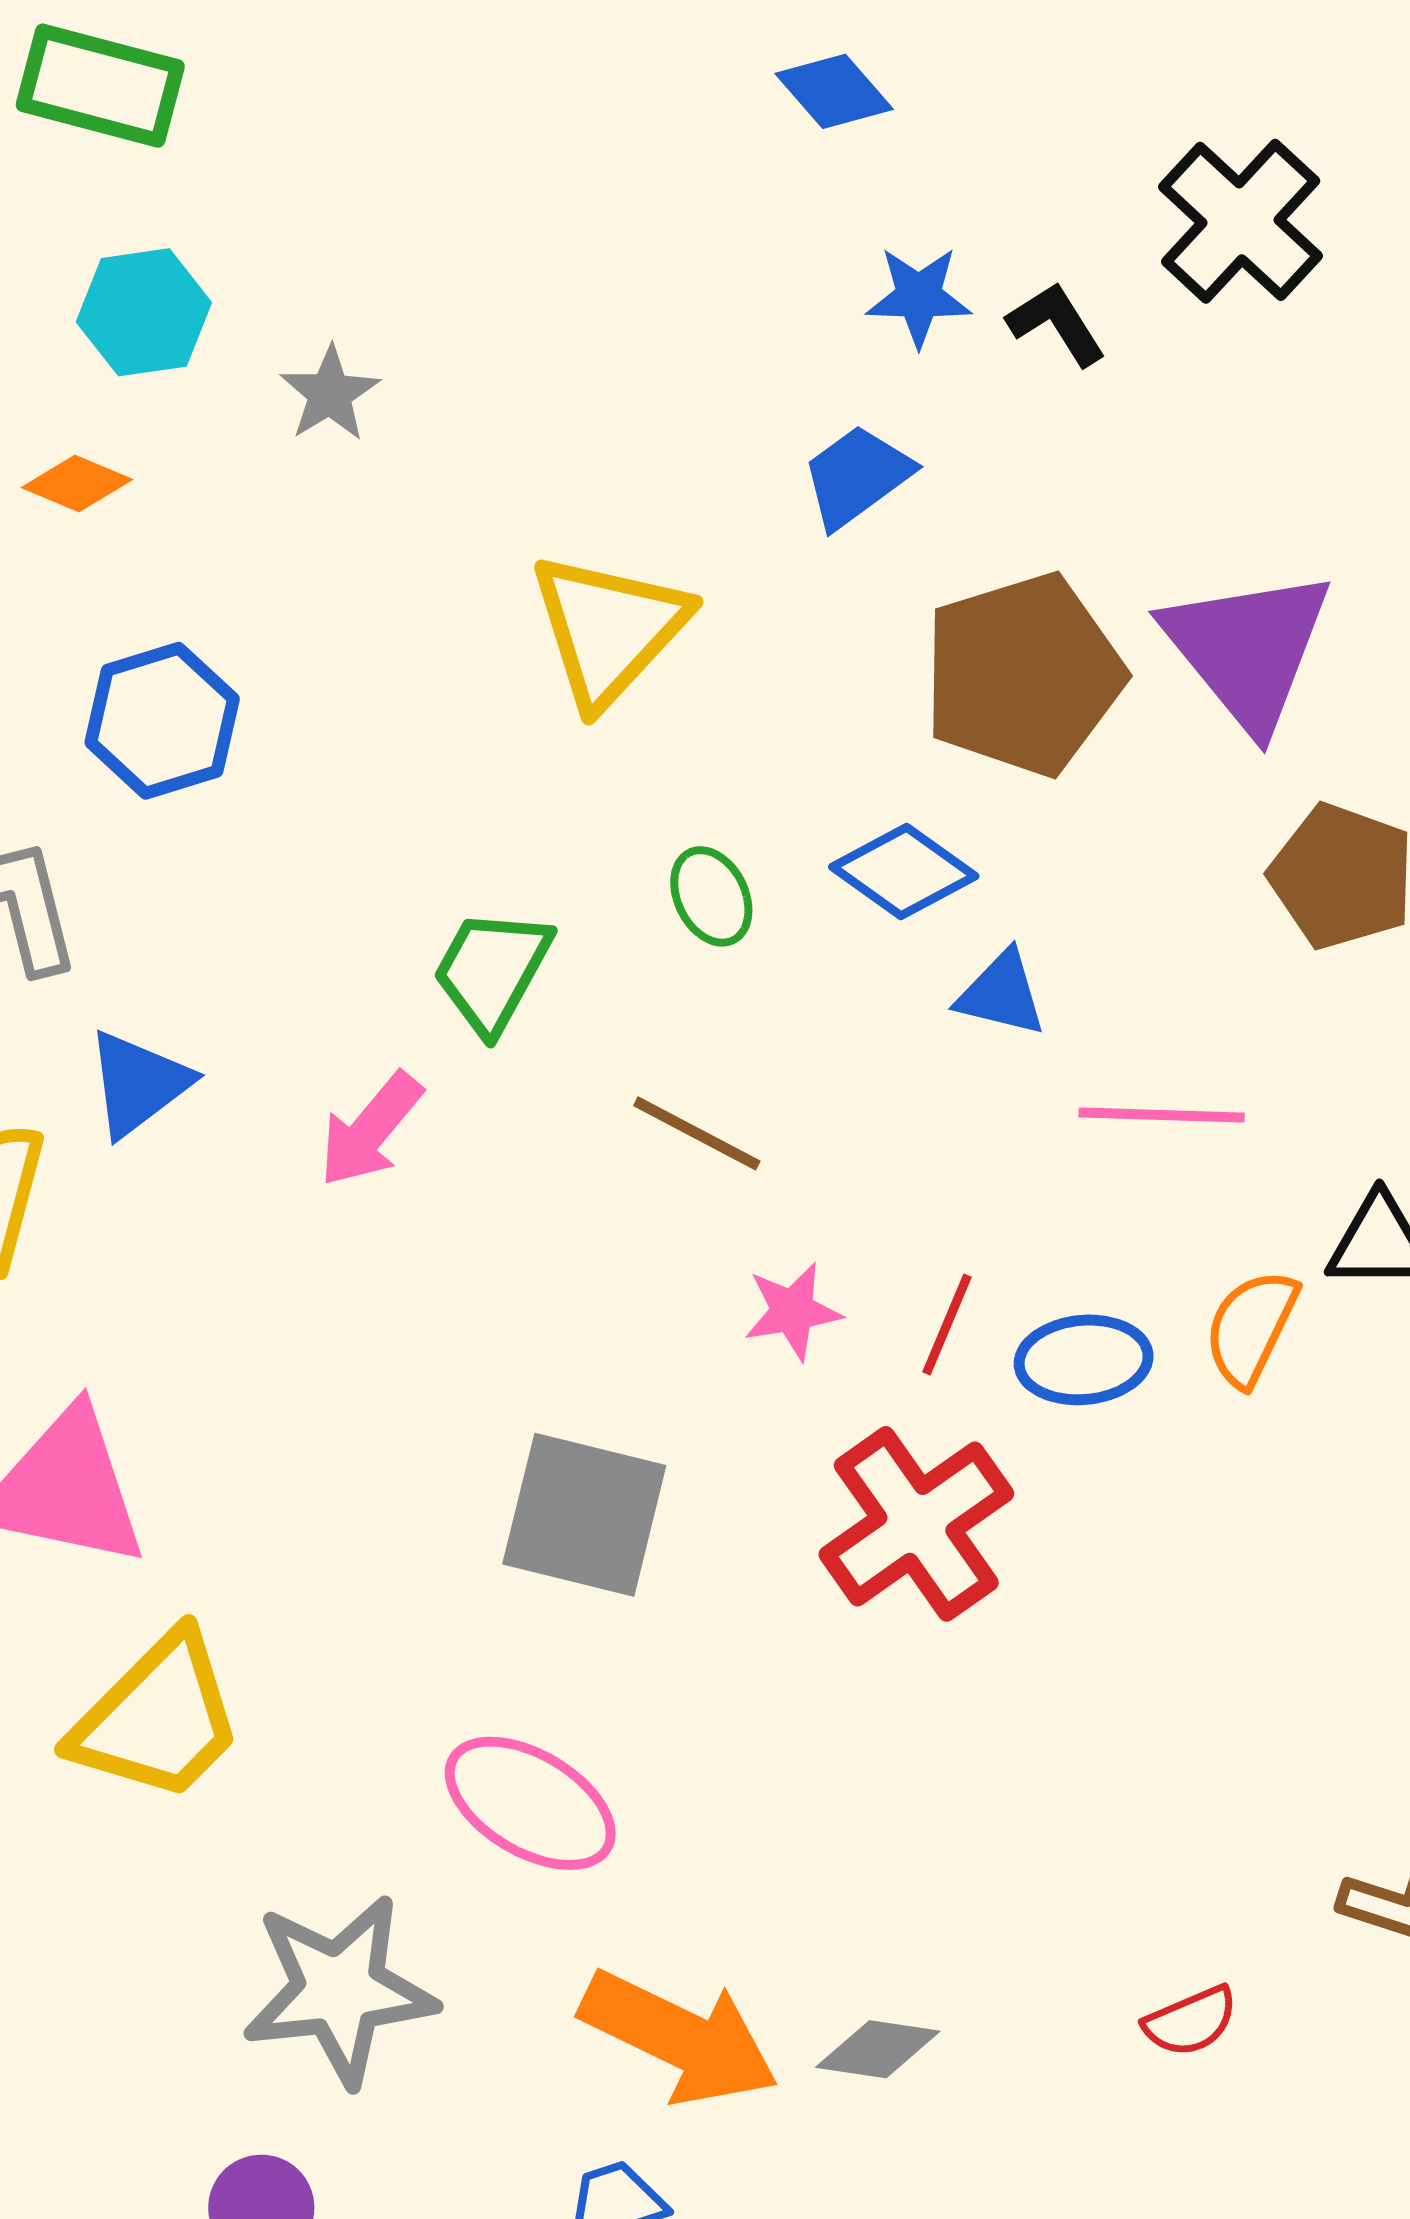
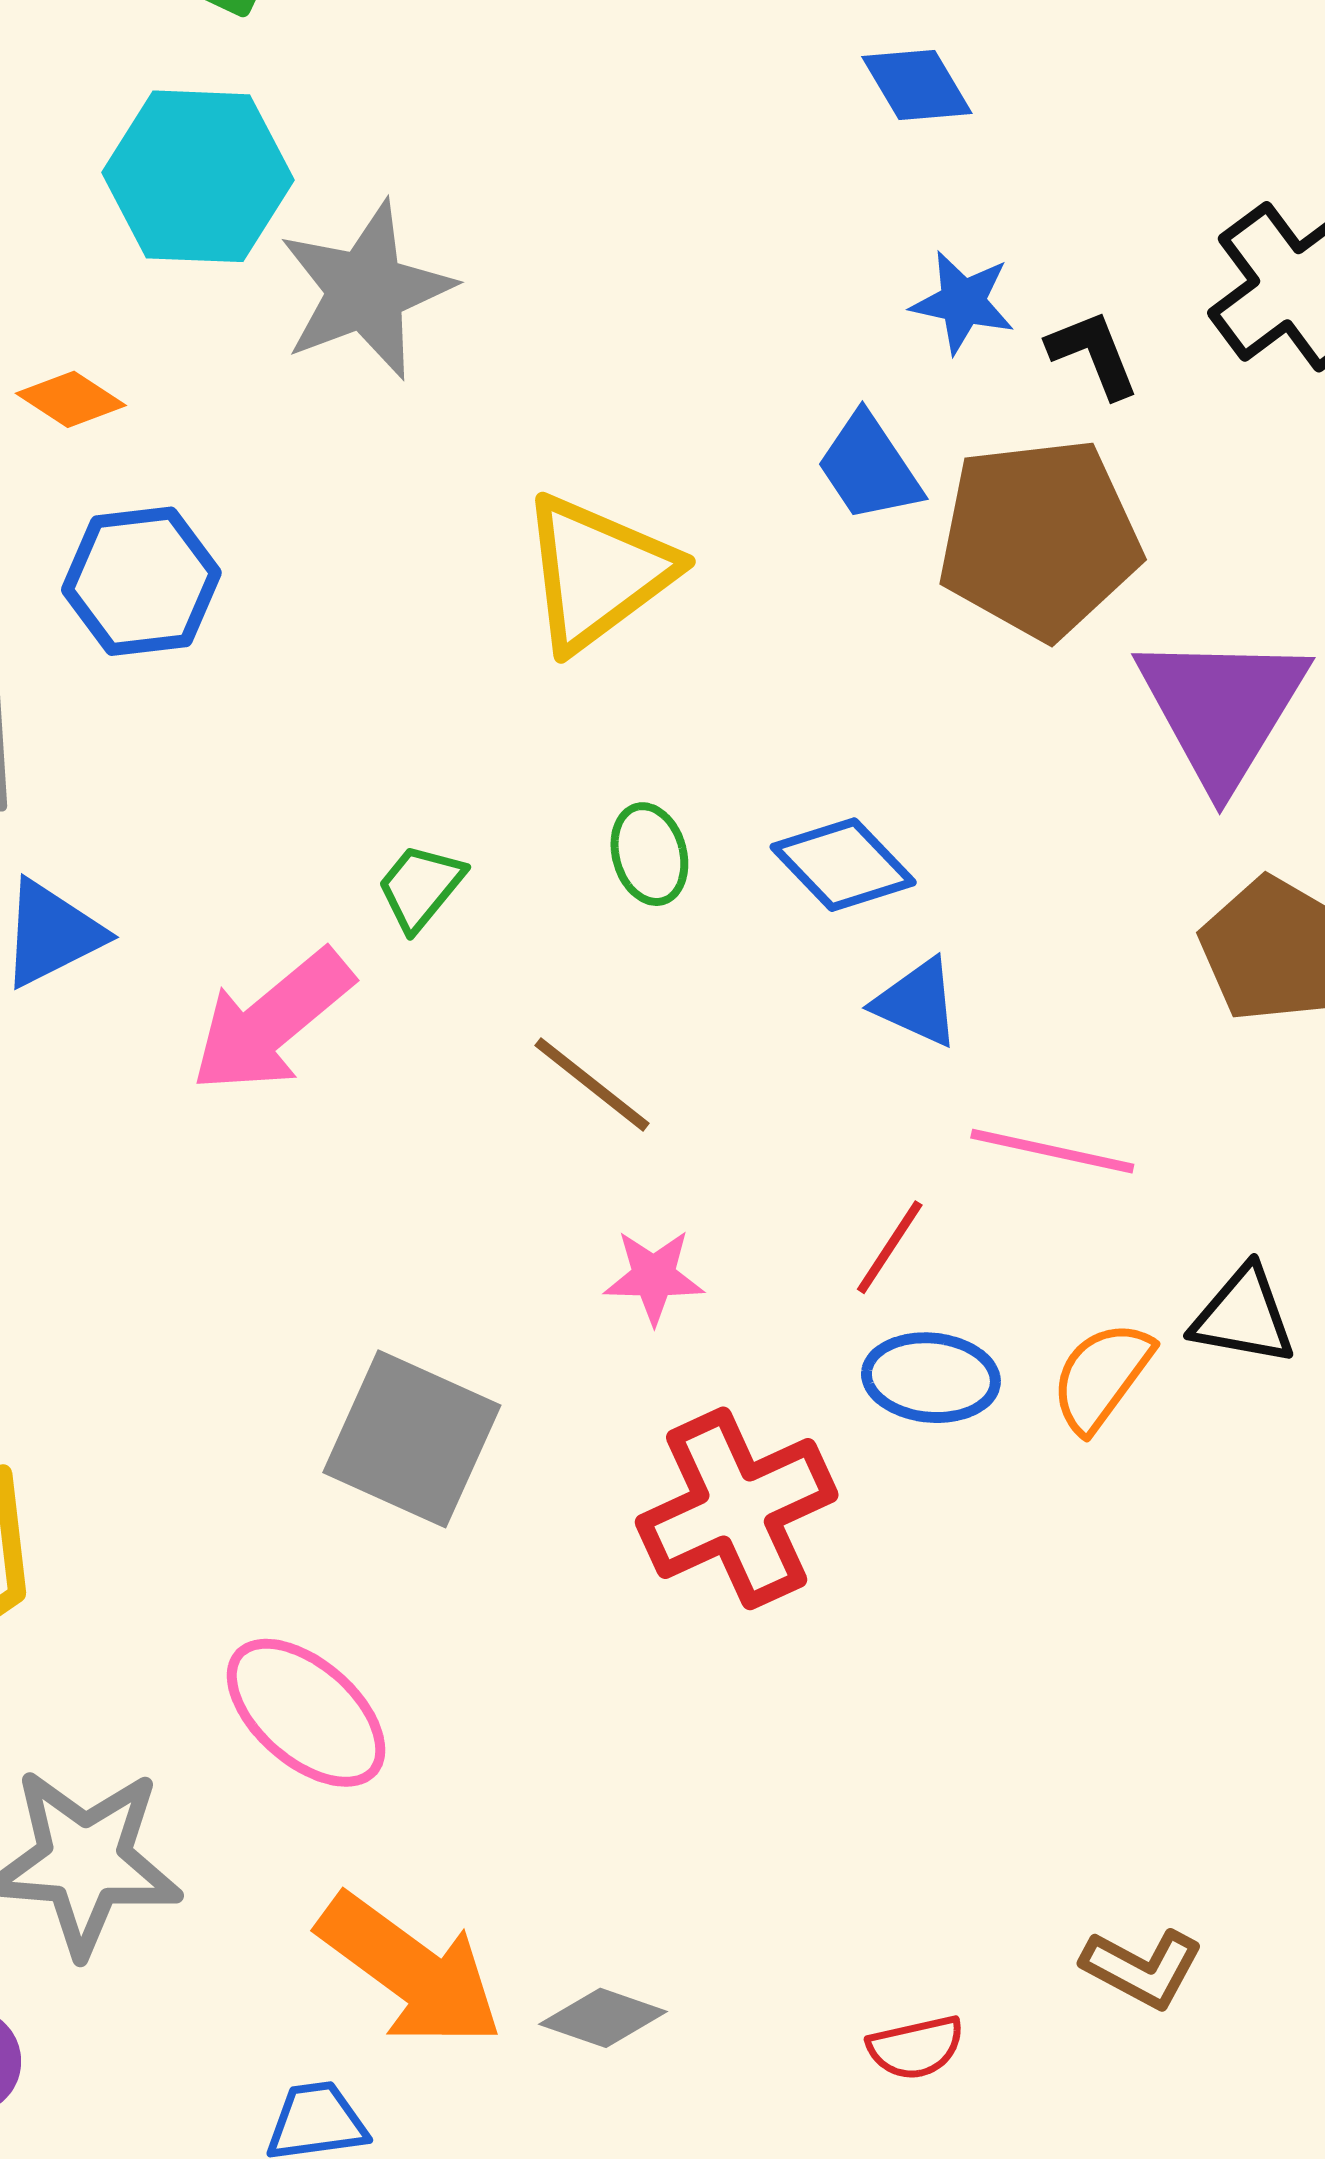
cyan hexagon: (144, 312) -> (198, 176), size x1.4
gray star: (330, 394) -> (366, 290), size x1.8
blue trapezoid: (857, 476) -> (869, 467), turned -98
orange diamond: (77, 484) -> (71, 399), moved
brown pentagon: (1023, 674) -> (1039, 538), moved
green trapezoid: (492, 971) -> (420, 887), size x0.7
pink arrow: (371, 1130) -> (272, 1021), size x1.4
red line: (947, 1324) -> (890, 1247), moved

